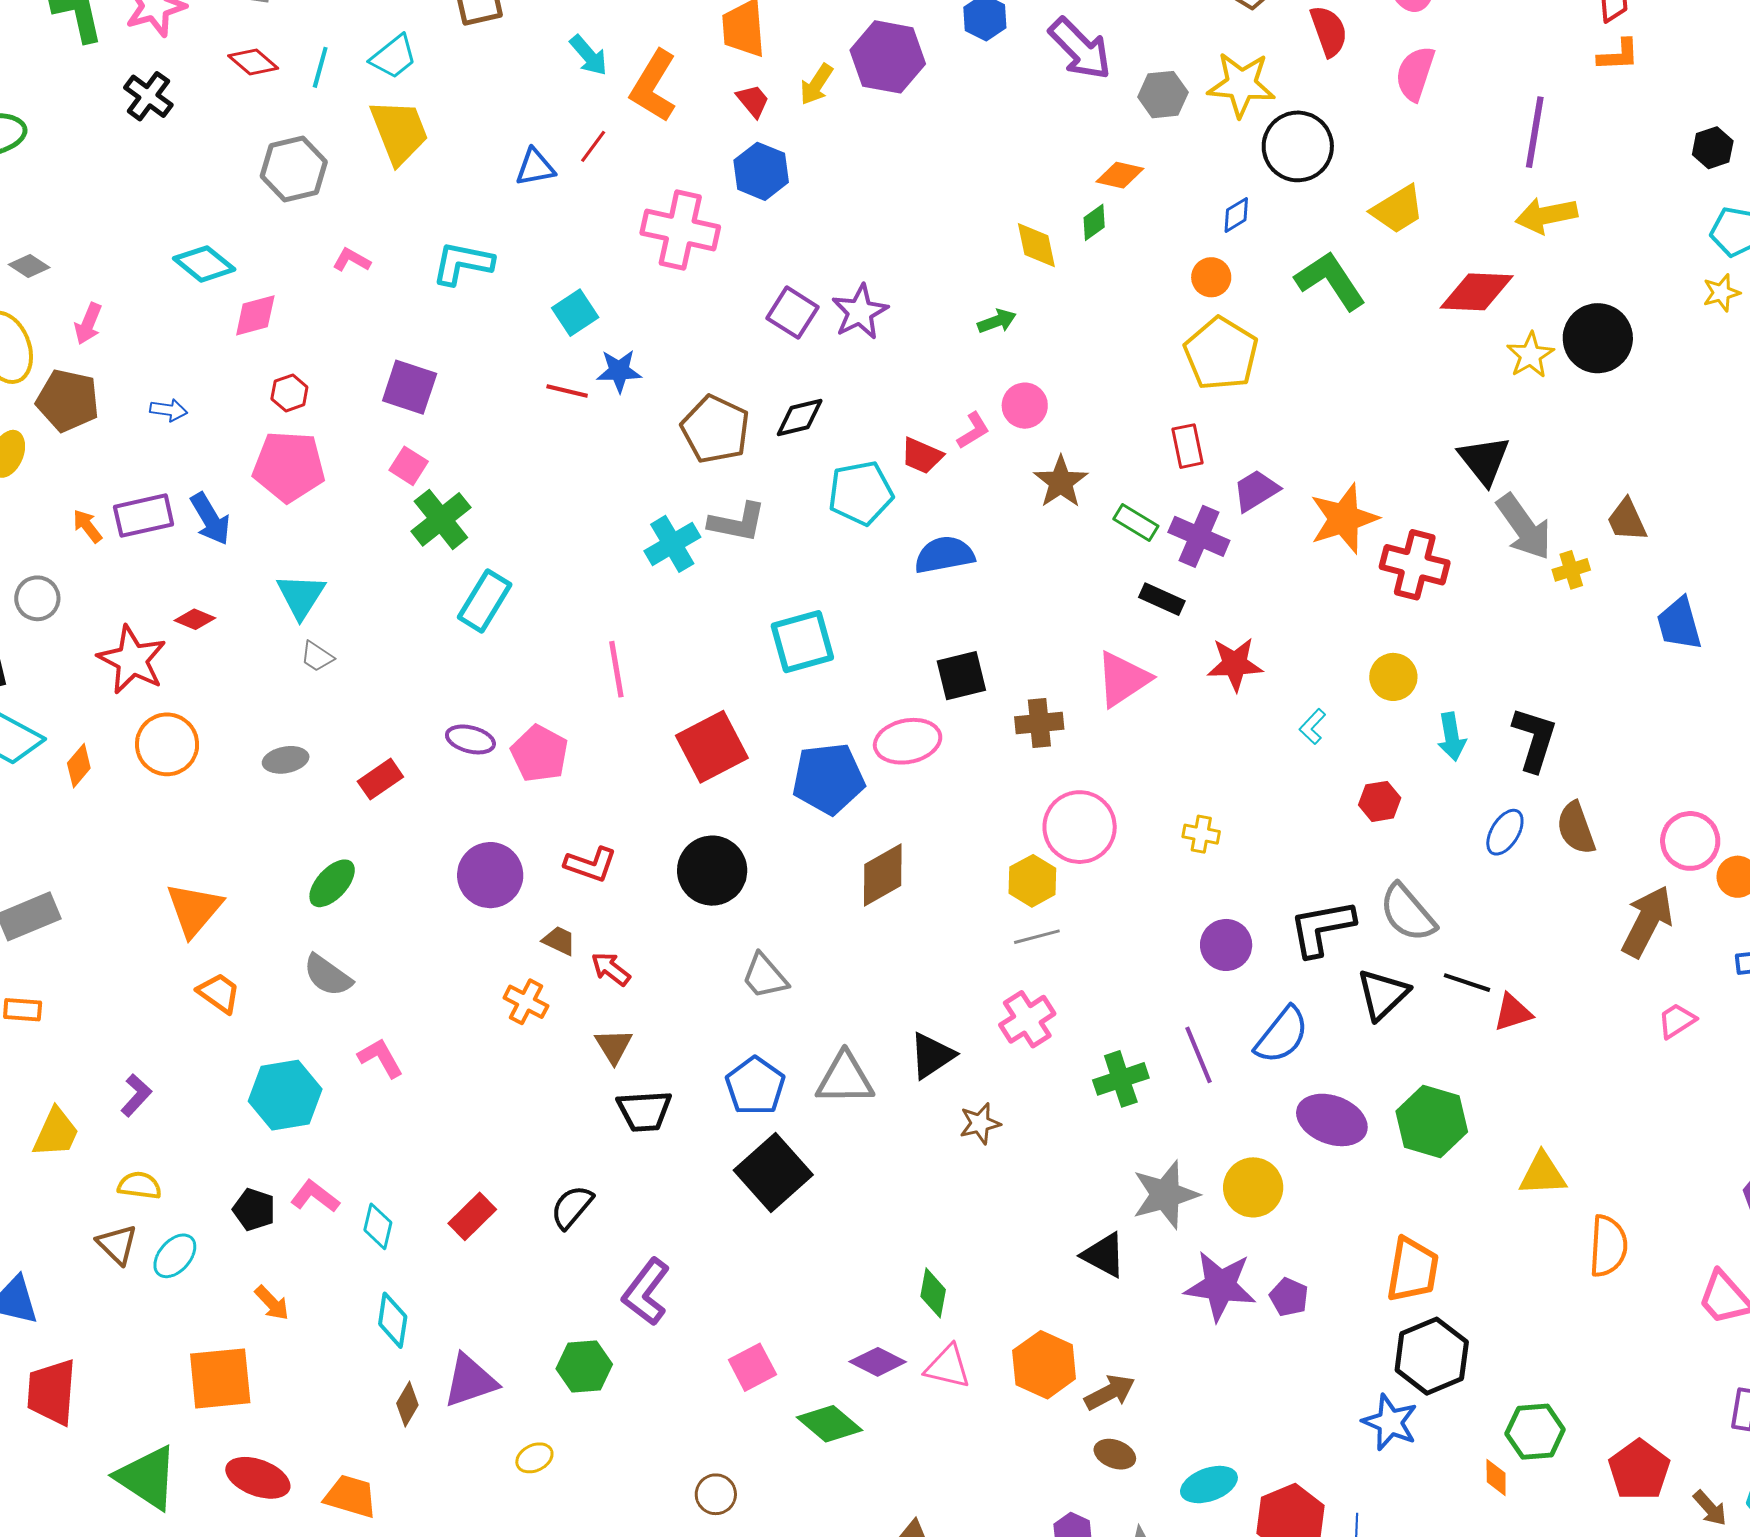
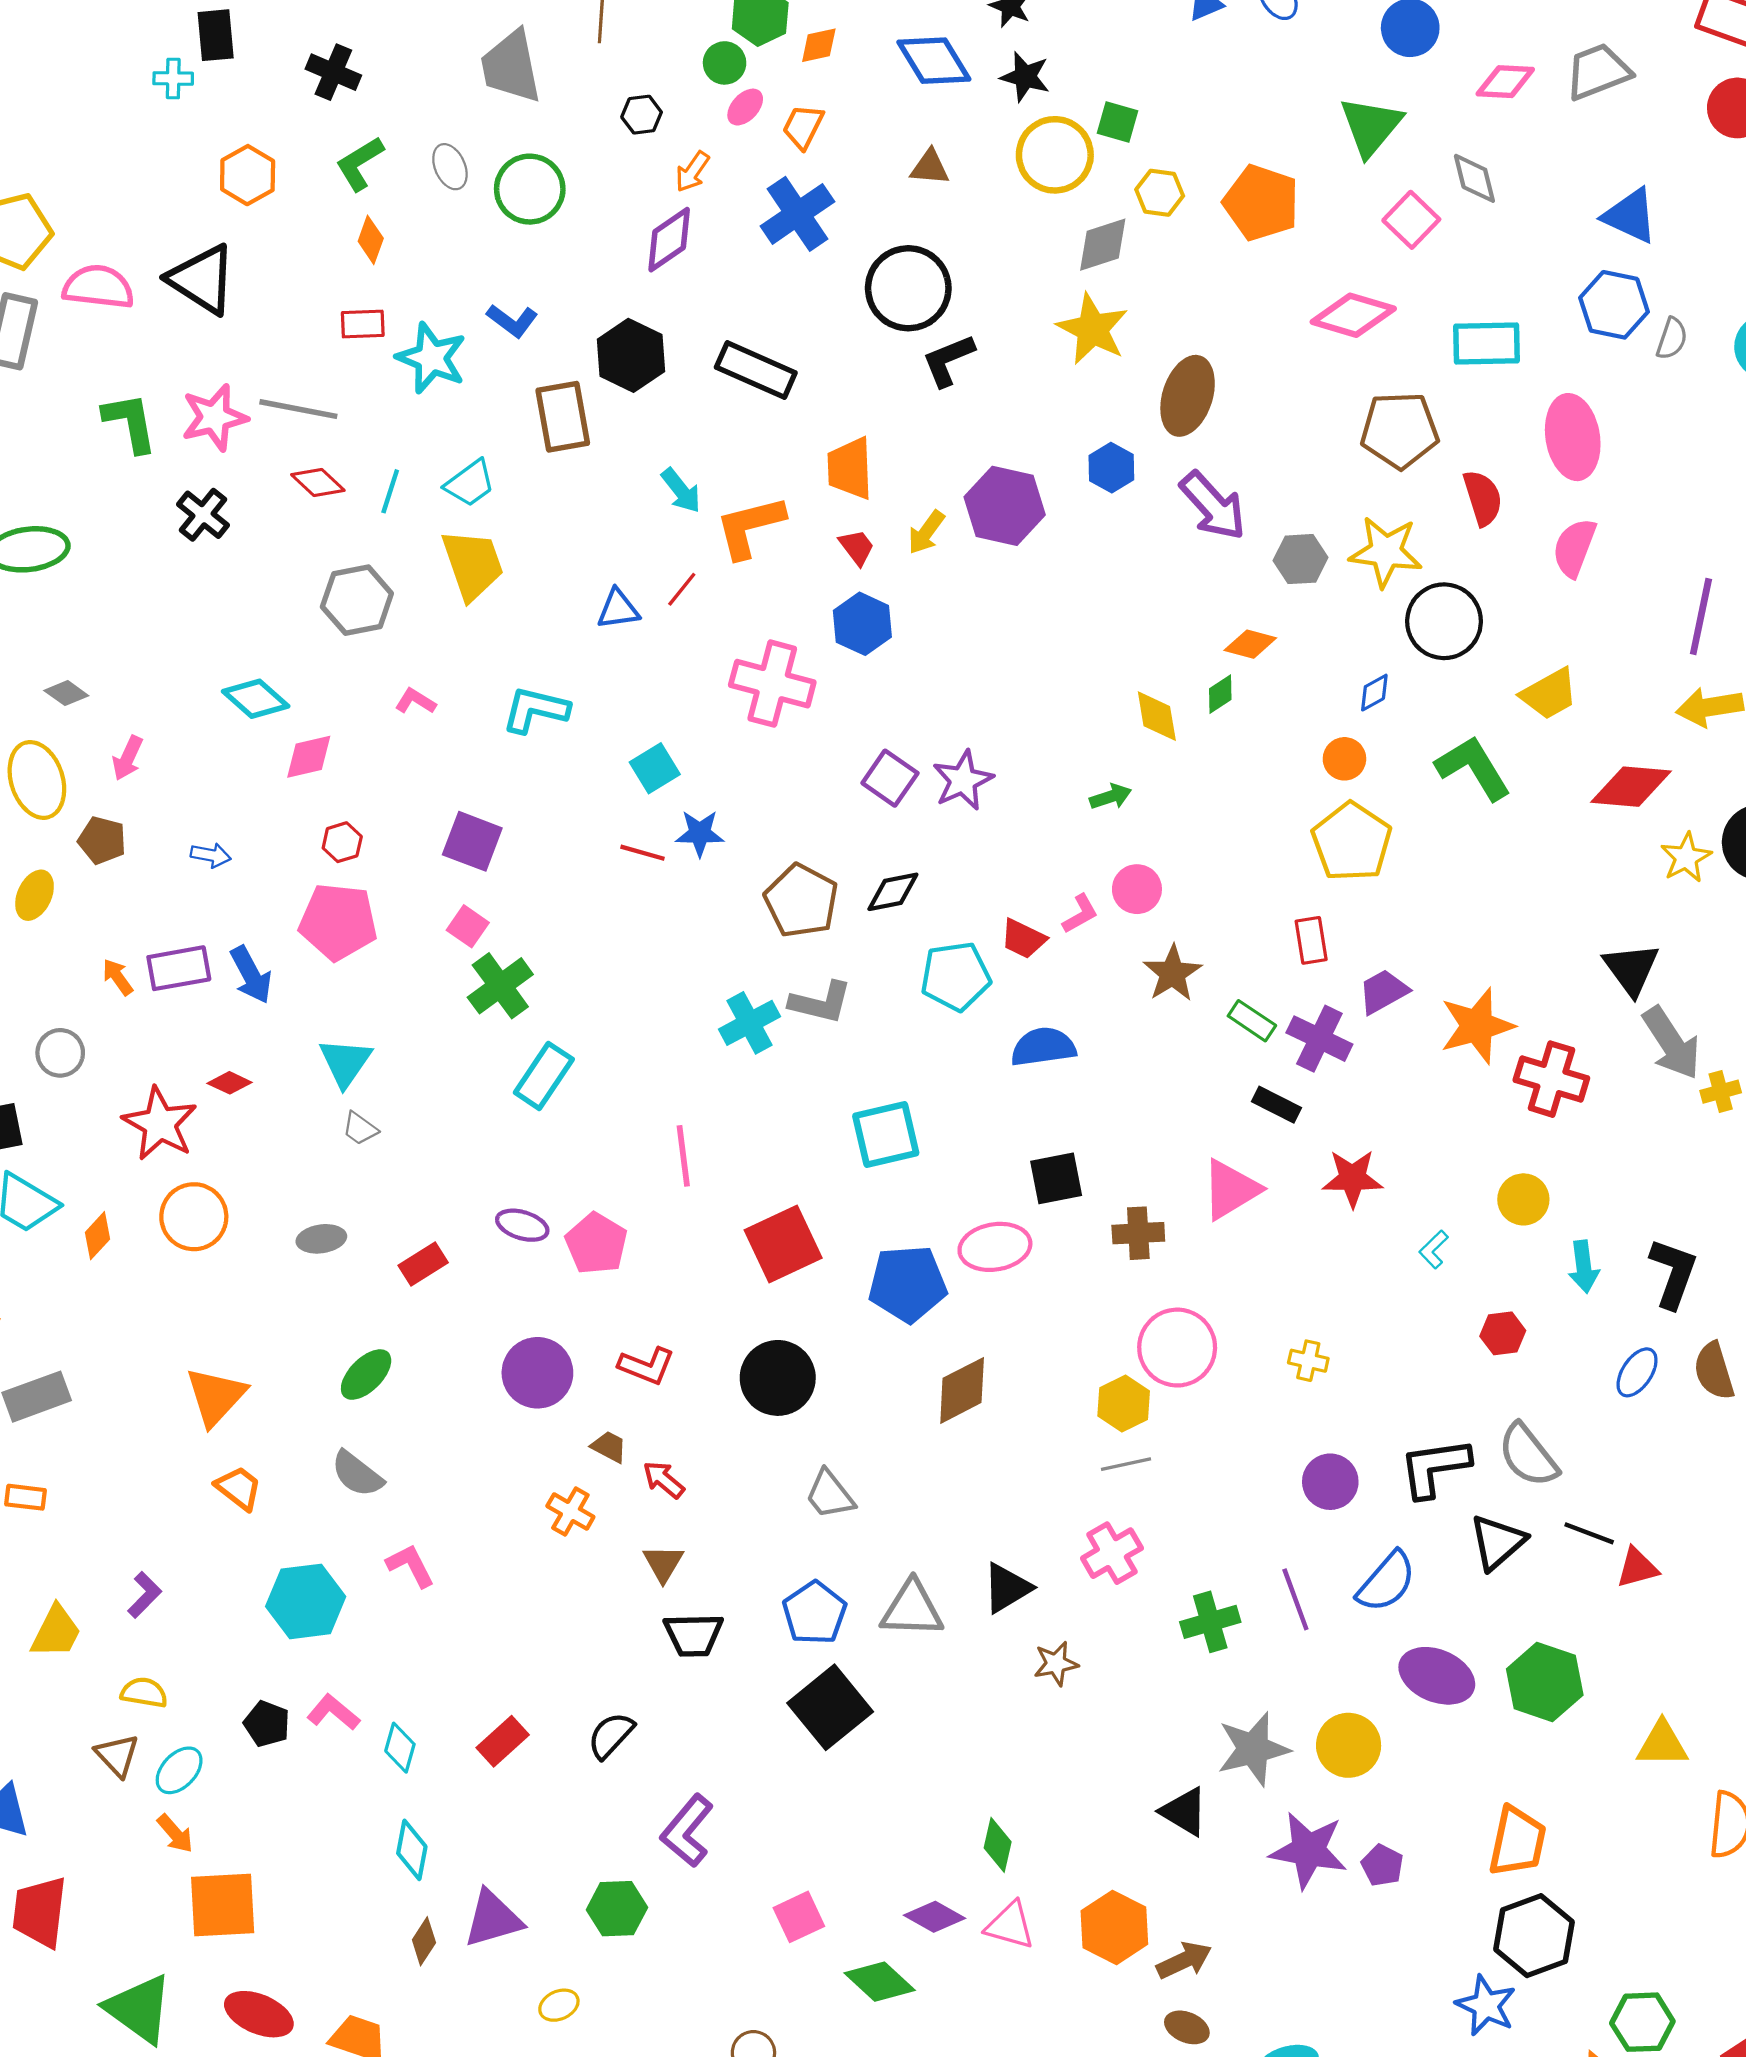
orange L-shape: (654, 86) -> (750, 527), turned 42
brown pentagon: (68, 400) -> (102, 840), size x0.7
orange arrow: (272, 1303) -> (175, 1834), moved

